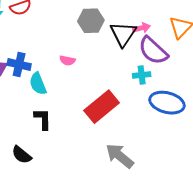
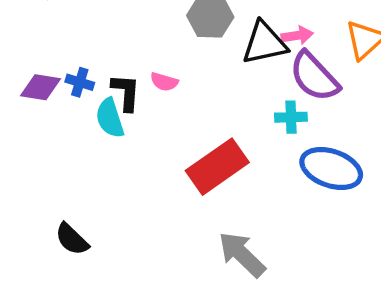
black triangle: (123, 34) -> (264, 43), turned 40
blue cross: (19, 65) -> (80, 82), size x0.7
black L-shape: (43, 119) -> (126, 92), moved

